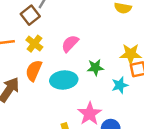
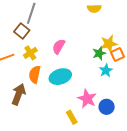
yellow cross: (34, 44) -> (30, 53), turned 32
green star: (95, 67) -> (99, 53), moved

